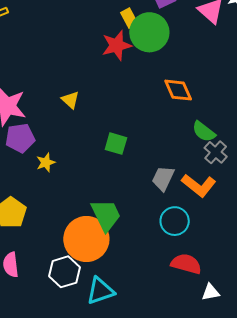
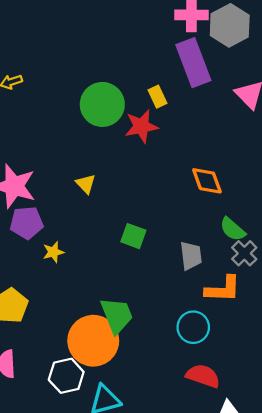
green circle: (149, 32) -> (102, 104), moved
gray trapezoid: (163, 178) -> (191, 256), moved, turned 144
orange L-shape: (199, 185) -> (223, 289), turned -40

